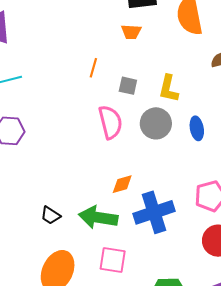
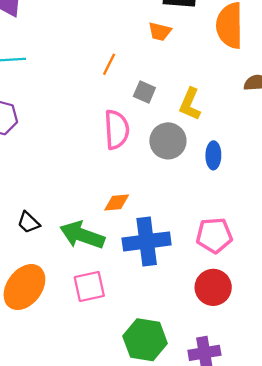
pink square: (113, 260) -> (89, 287), turned -32

